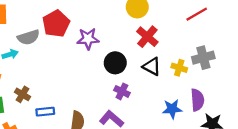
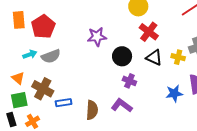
red pentagon: (56, 24) -> (43, 27), moved
gray semicircle: (28, 37) -> (51, 56), moved
brown cross: (22, 94) -> (43, 89), size x1.5

